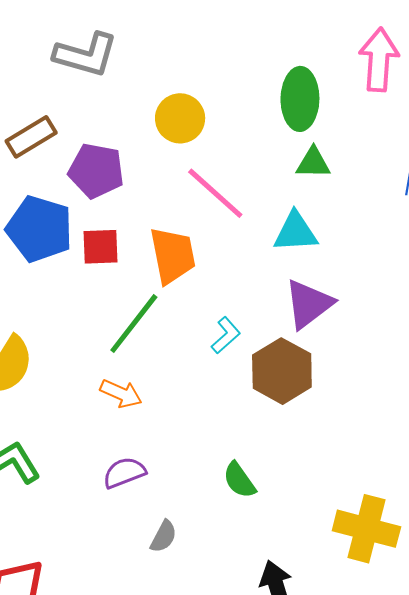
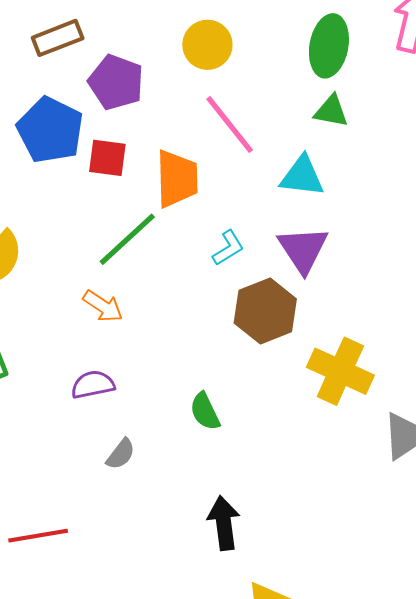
purple triangle: (309, 304) -> (303, 249), turned -36
cyan L-shape: (226, 335) -> (228, 248), moved
yellow cross: (366, 529) -> (340, 371), moved

